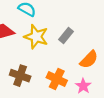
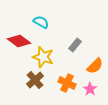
yellow star: (36, 37) -> (43, 57), moved
brown cross: (20, 76) -> (35, 80), turned 30

